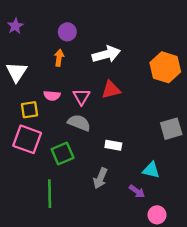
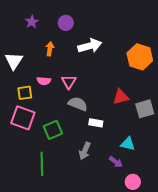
purple star: (15, 26) -> (32, 22), moved
purple circle: (67, 32) -> (66, 23), moved
red triangle: (111, 90) -> (121, 97), moved
gray semicircle: (79, 123) -> (78, 104), moved

